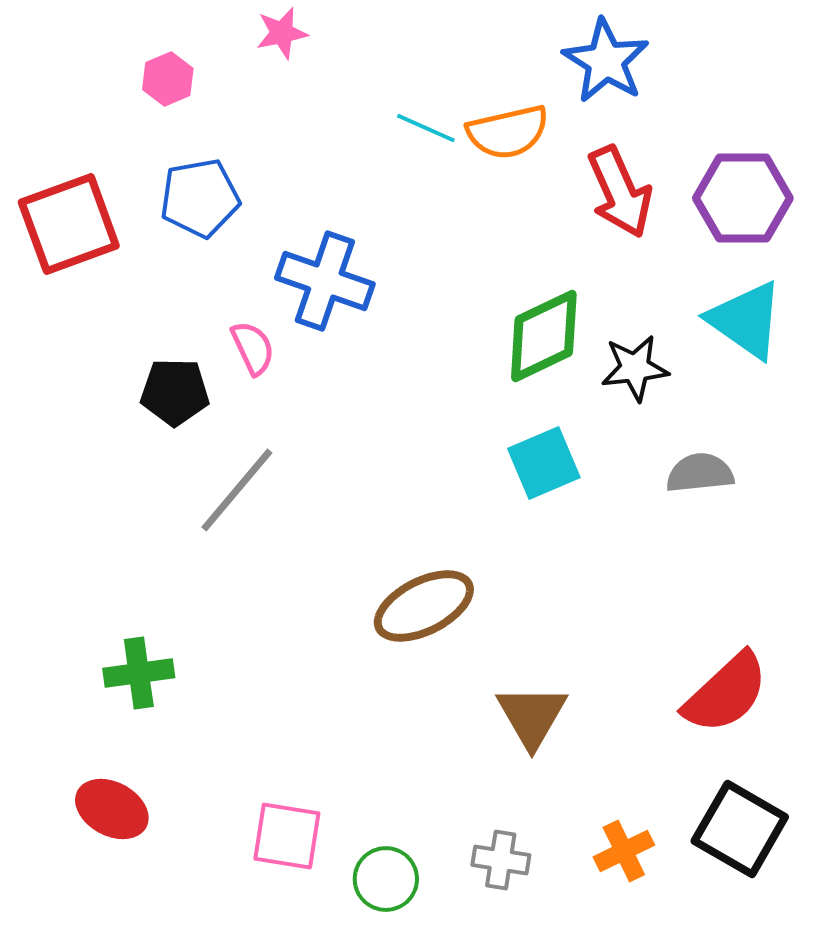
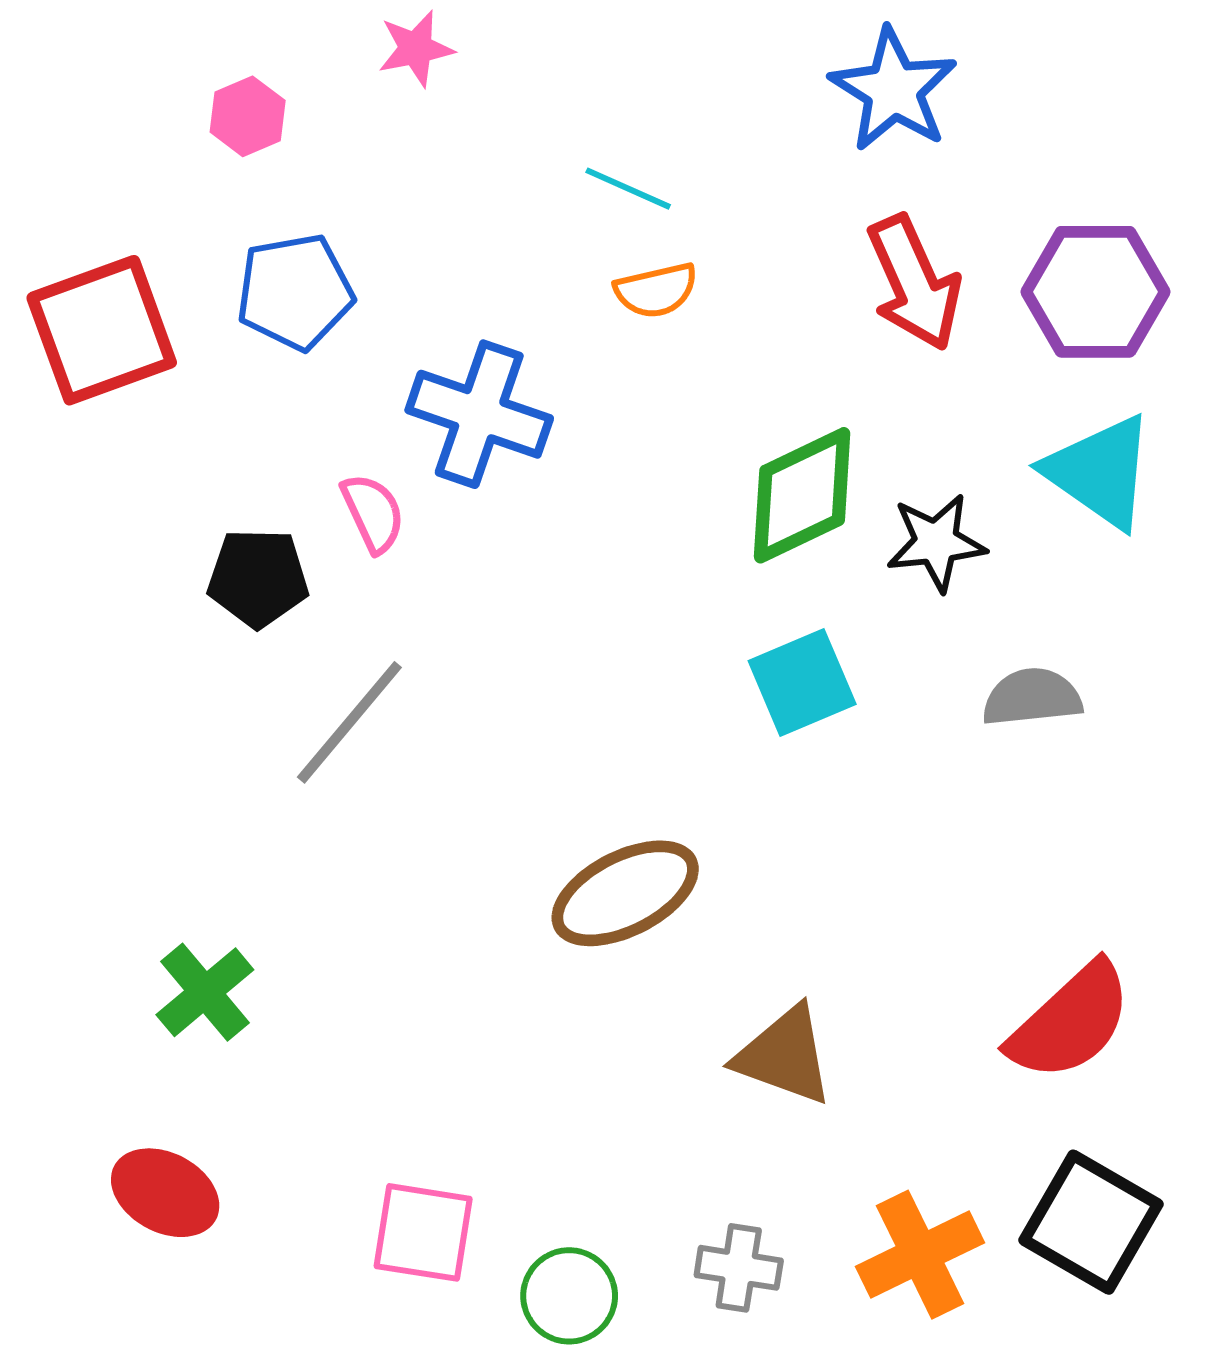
orange semicircle: (508, 132) -> (656, 290), moved, size x0.7
green cross: (139, 673) -> (205, 992), turned -32
brown triangle: (532, 716) -> (784, 1056), turned -40
orange cross: (624, 851) -> (920, 1255), size x1.4

